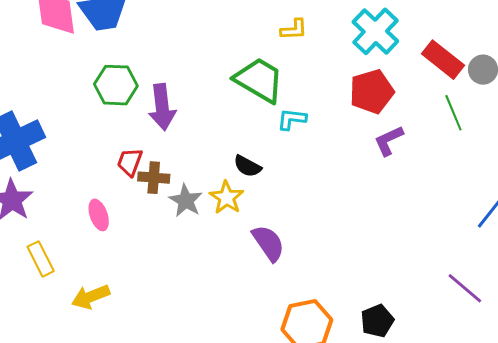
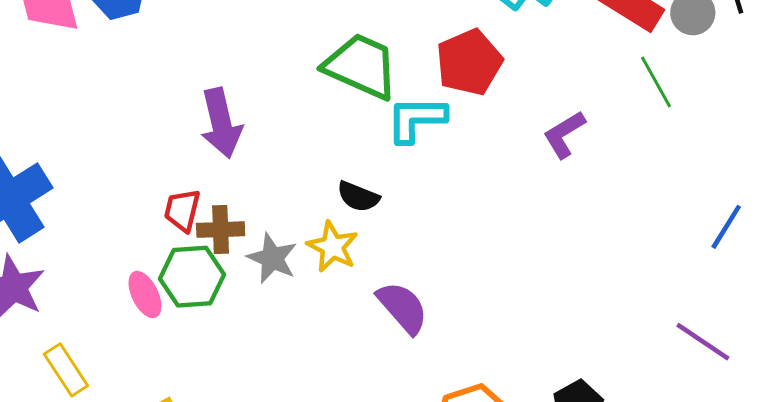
green hexagon: (116, 85) -> (192, 277), moved
red pentagon: (372, 92) -> (469, 62), moved
cyan L-shape: (292, 119) -> (416, 119), size x1.4

